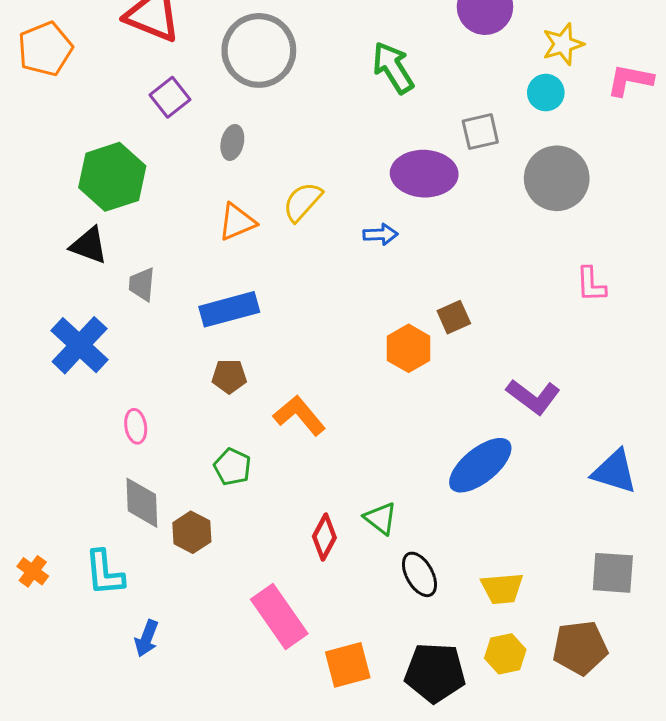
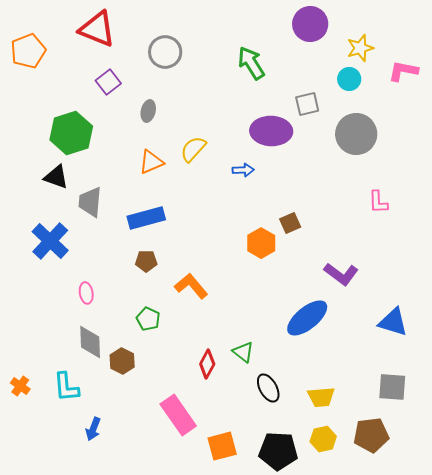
gray circle: (259, 50) -> (165, 52), size x0.7
gray trapezoid: (142, 284) -> (90, 202), size x1.4

